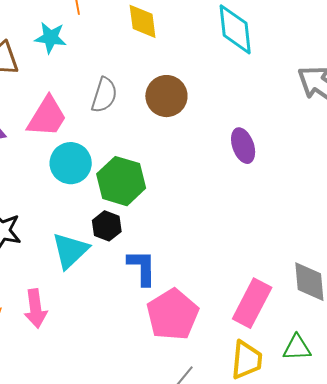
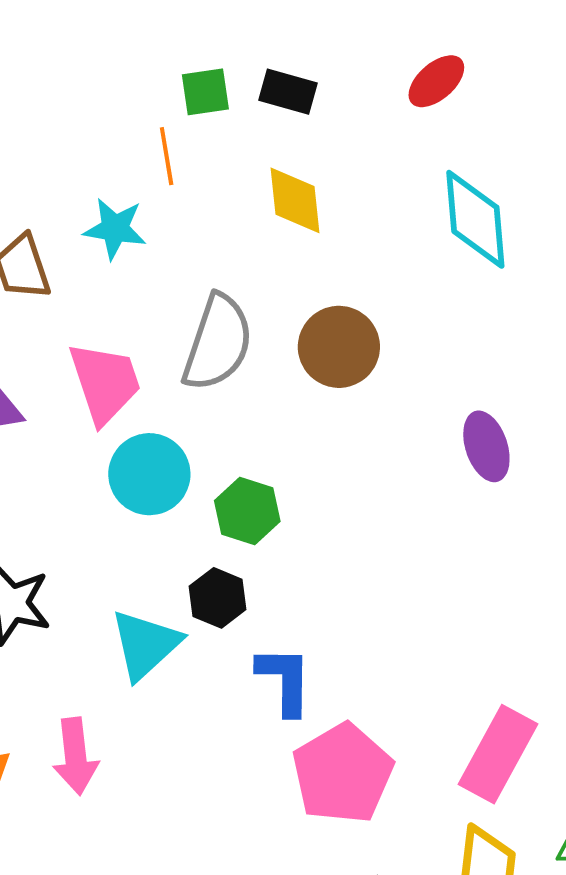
gray semicircle: (104, 95) -> (218, 343), size x1.4
pink trapezoid: (47, 117) -> (105, 383), turned -51
green hexagon: (121, 181) -> (247, 511), size x0.7

